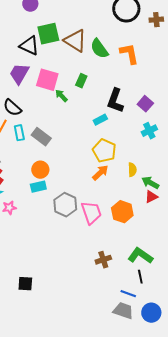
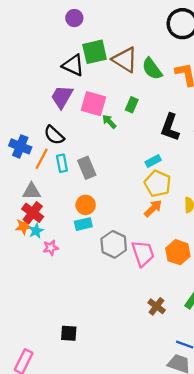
cyan rectangle: (100, 120) -> (153, 161), moved
gray rectangle: (41, 137) -> (87, 168), turned 30
brown cross: (103, 260) -> (157, 306), turned -35

